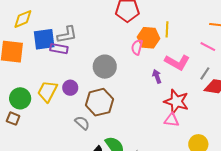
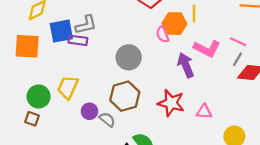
pink semicircle: (137, 47) -> (163, 34), turned -35
pink line: (208, 47) -> (238, 42), moved
purple arrow: (157, 76) -> (186, 65), size x1.6
purple circle: (70, 88) -> (89, 111), moved
red star: (176, 102) -> (171, 103), moved

